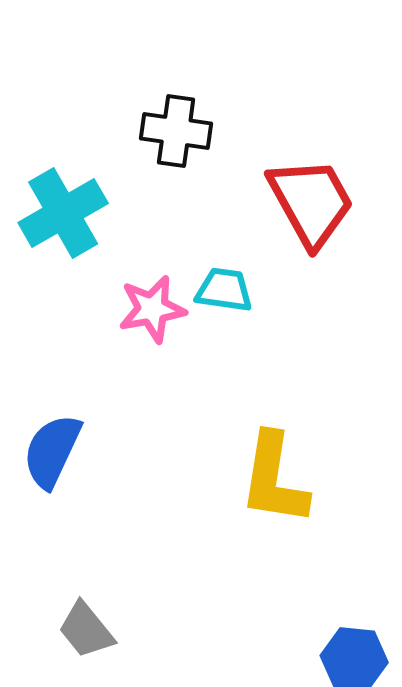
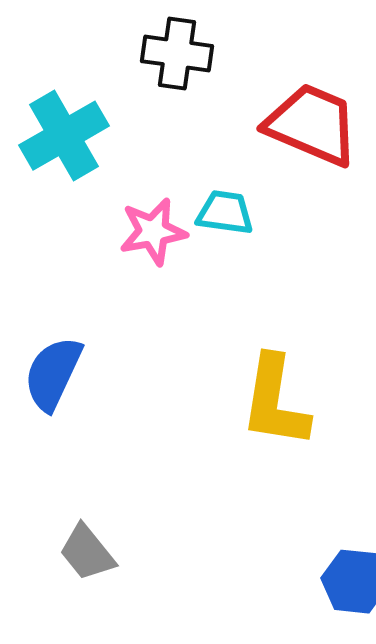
red trapezoid: (311, 202) -> (312, 125), turned -38

